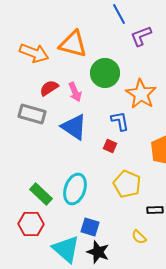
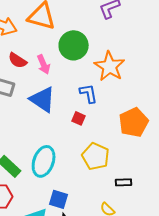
red semicircle: (49, 88) -> (18, 60), turned -114

